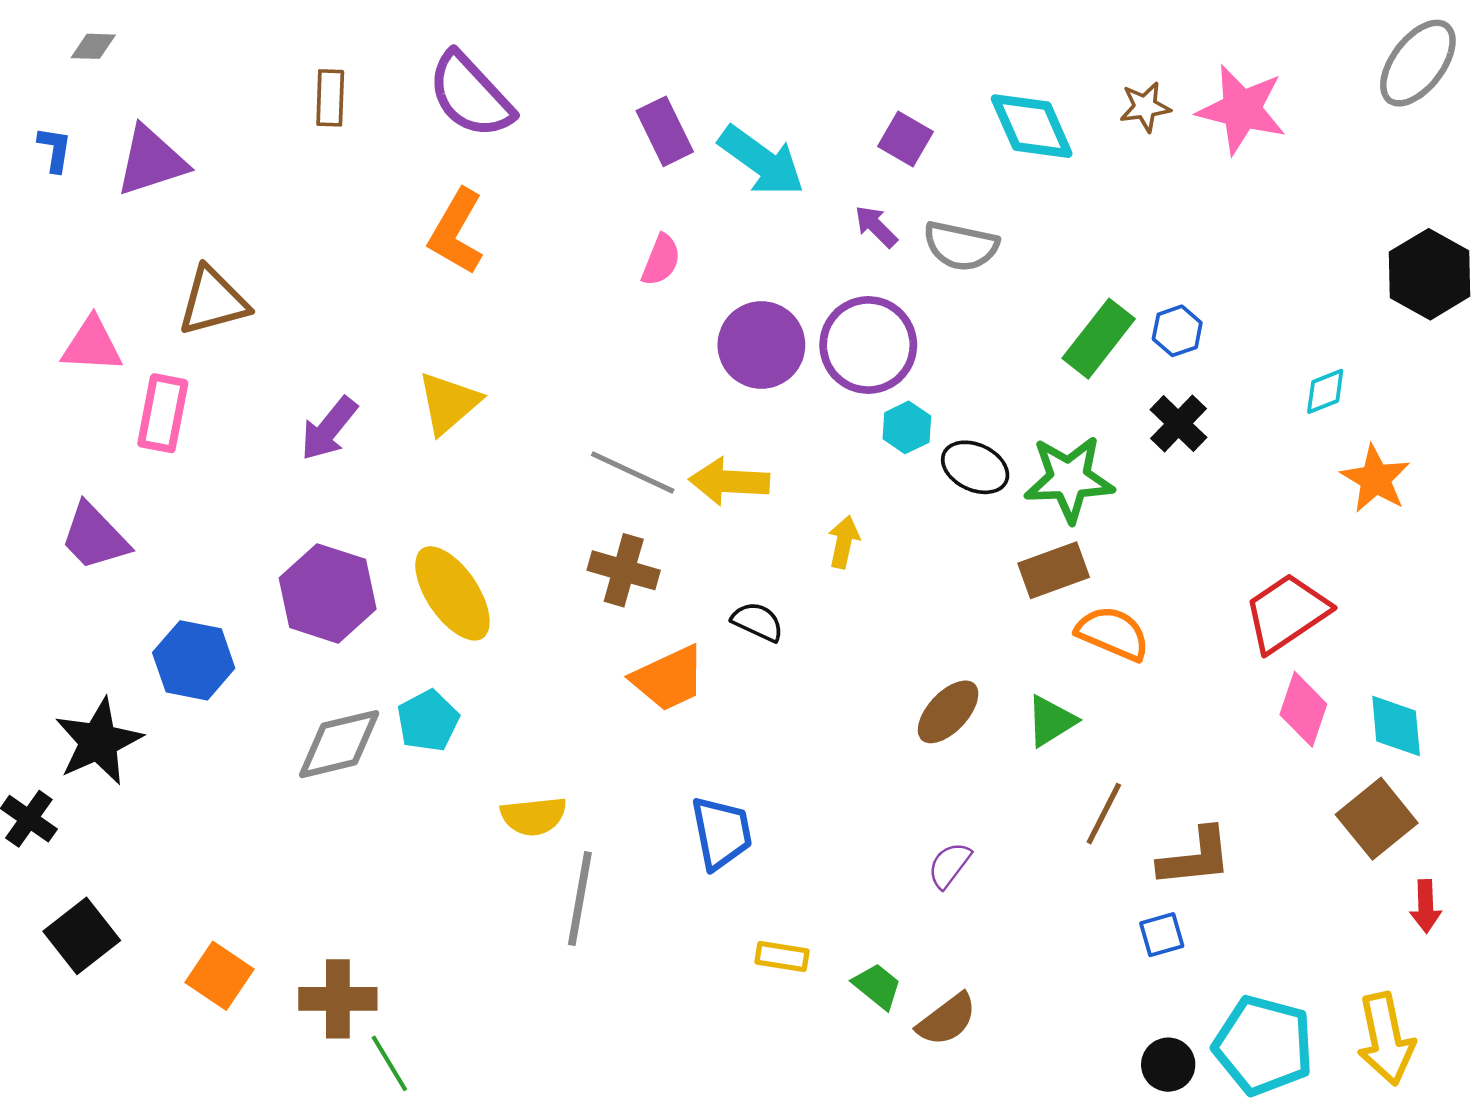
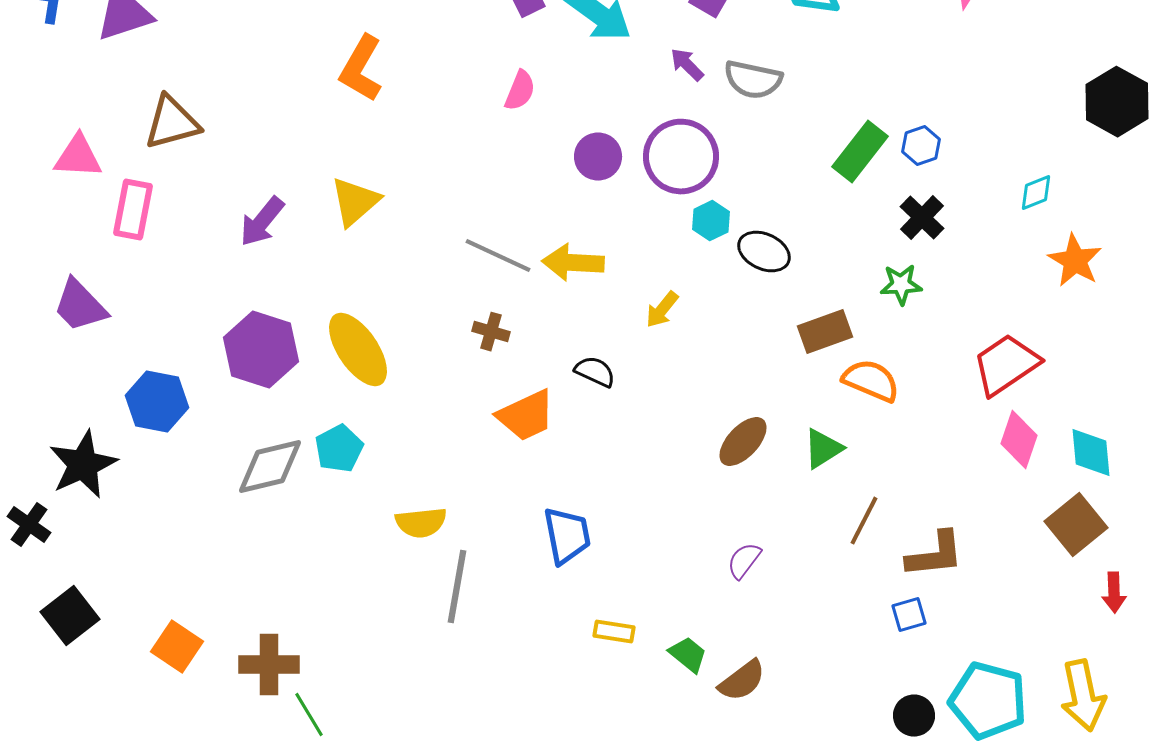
purple circle: (761, 345) -> (598, 157), size x0.7
green star: (1069, 479) -> (901, 285), moved, size x0.6
yellow arrow: (844, 542) -> (662, 310), turned -153
brown cross: (624, 570) -> (491, 332), size x0.7

